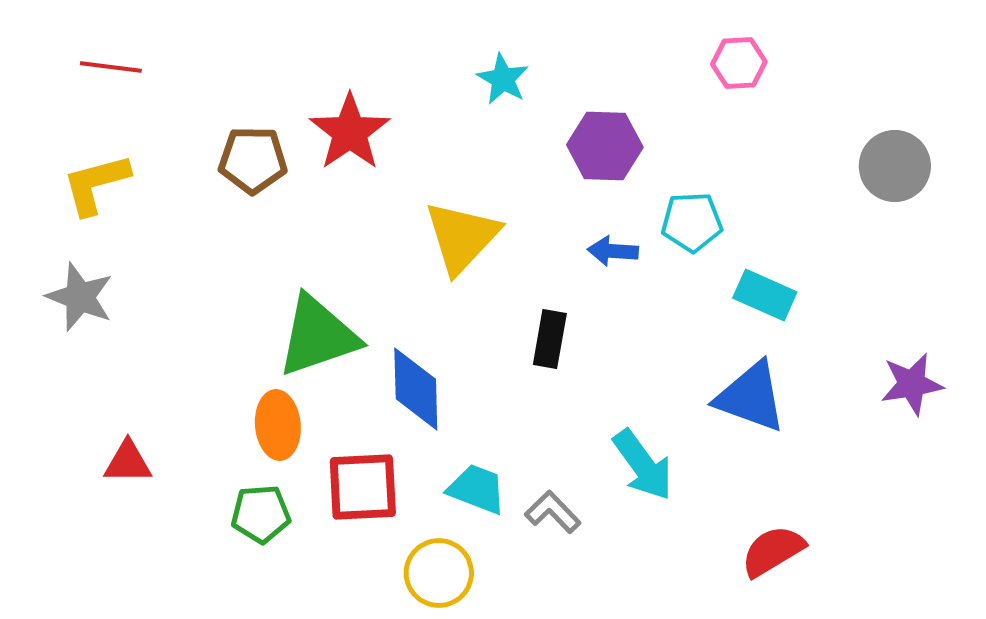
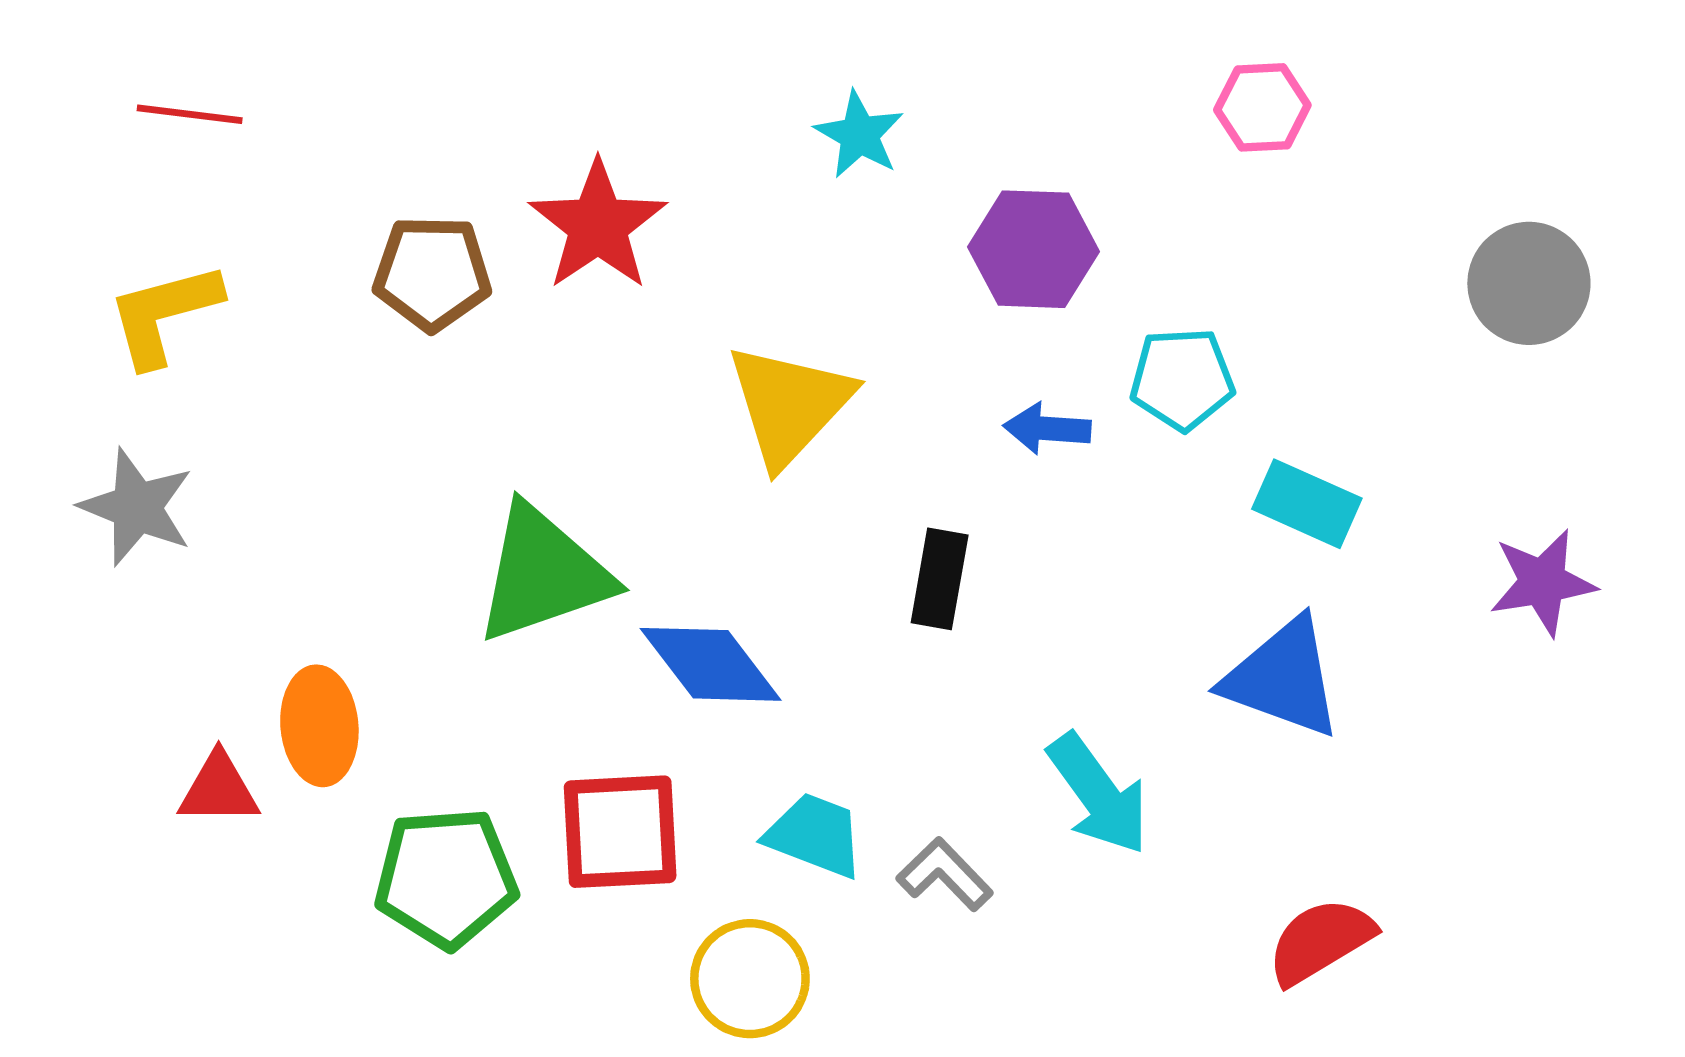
purple star: (912, 384) -> (1543, 582), moved
blue diamond: (416, 389) -> (711, 664), turned -36
orange ellipse: (278, 425) -> (319, 726), moved
green pentagon: (261, 514) -> (446, 878), size x1.4

